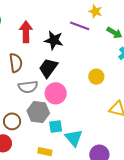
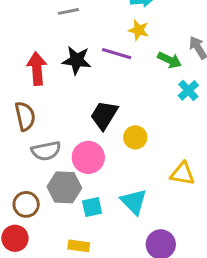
black star: (54, 40) -> (77, 60), moved
black trapezoid: (48, 68) -> (104, 115), moved
yellow circle: (96, 77) -> (135, 137), moved
cyan triangle: (74, 138) -> (134, 202), moved

